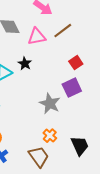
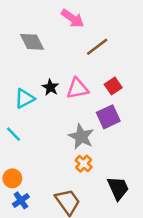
pink triangle: (37, 37) -> (77, 89), moved
orange cross: (50, 136) -> (84, 164), moved

